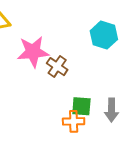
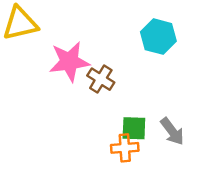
gray arrow: (111, 110) -> (172, 131), turned -35

